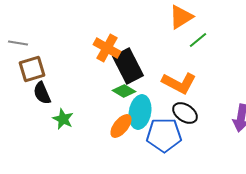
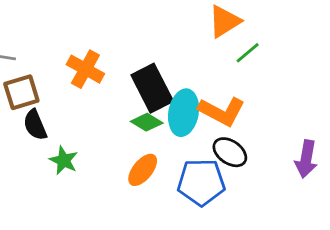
orange cross: (107, 48) -> (85, 69), moved
cyan ellipse: (140, 112) -> (184, 113), moved

